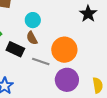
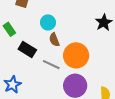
brown semicircle: (32, 38) -> (54, 40), moved

